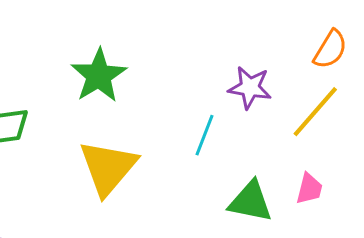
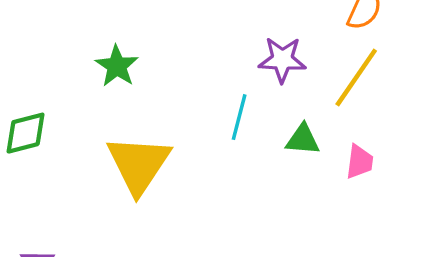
green star: (99, 76) -> (117, 66), size x0.7
green triangle: (250, 202) -> (303, 140), moved, size x0.7

